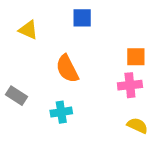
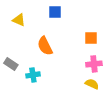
pink cross: (130, 85) -> (94, 64), moved
cyan cross: (61, 112) -> (33, 75), moved

